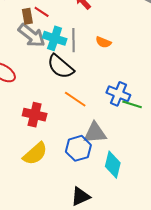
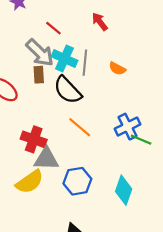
brown rectangle: (27, 16) -> (39, 75), moved
blue cross: (118, 94) -> (127, 127), turned 35
gray triangle: (95, 133) -> (46, 159), moved
cyan diamond: (113, 165) -> (124, 190), moved

